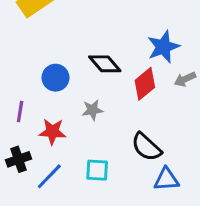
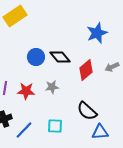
blue star: (163, 47) -> (97, 33), moved
blue circle: (55, 78) -> (36, 57), moved
red star: (52, 132) -> (26, 91), moved

